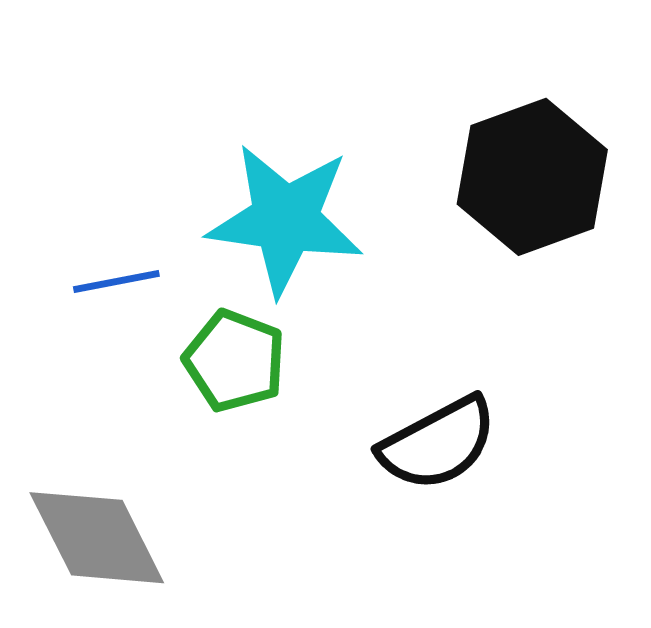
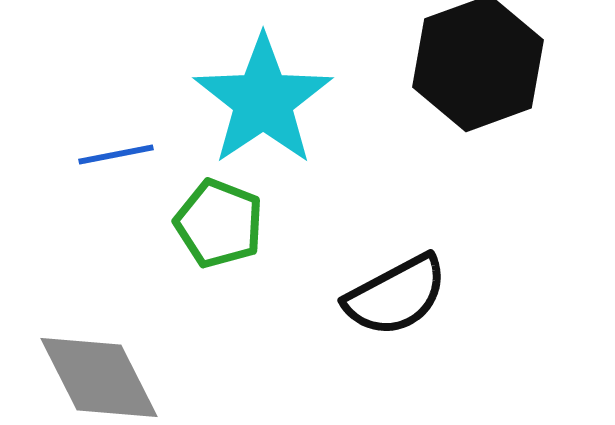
cyan star: (285, 219) -> (263, 100), turned 30

